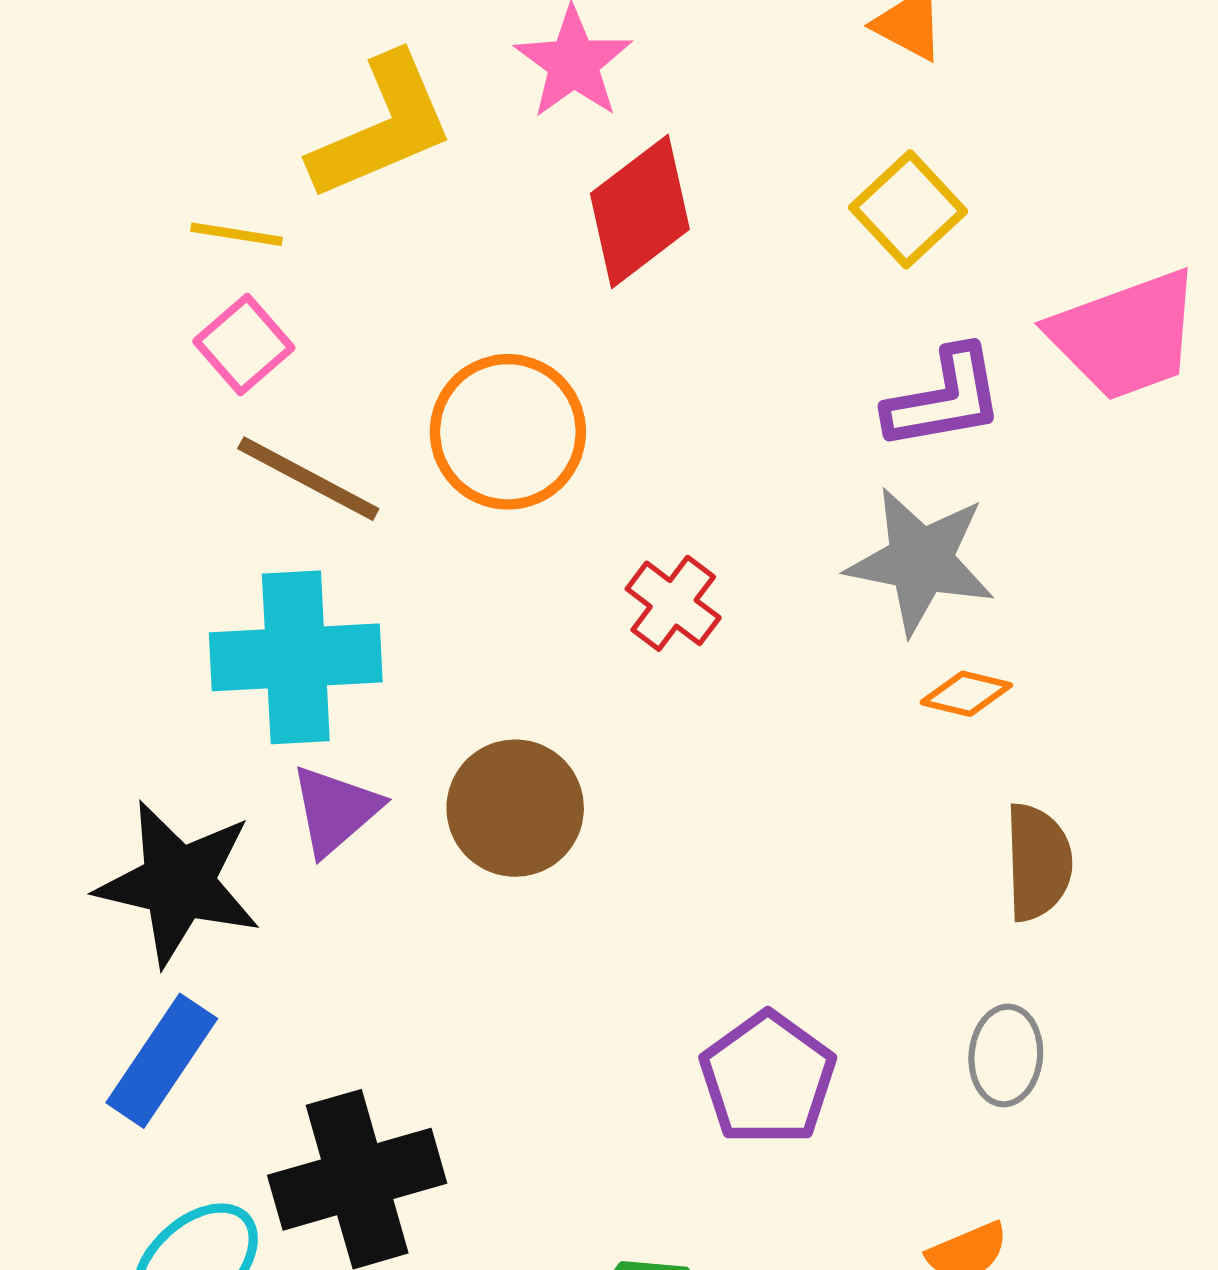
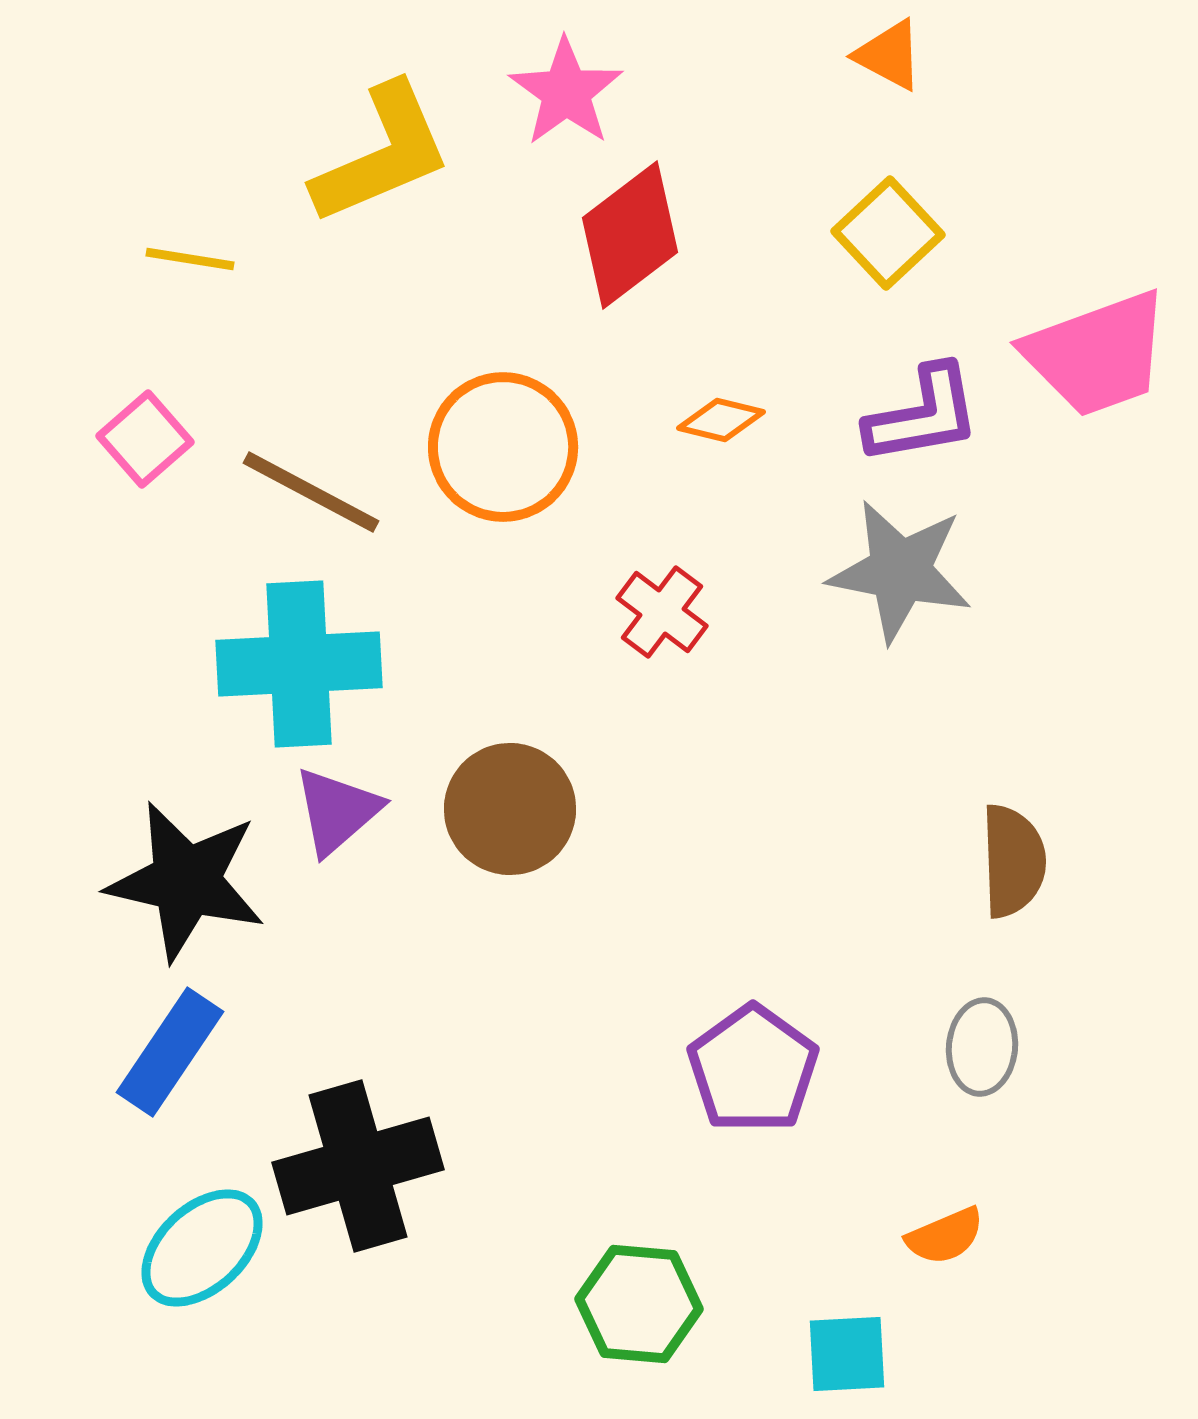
yellow line: (237, 234) -> (190, 259), moved
pink square: (244, 344) -> (145, 439), moved
orange diamond: (966, 694) -> (721, 420), moved

